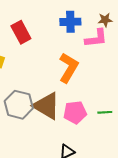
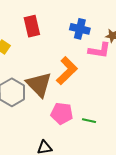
brown triangle: (47, 106) -> (39, 84), moved

